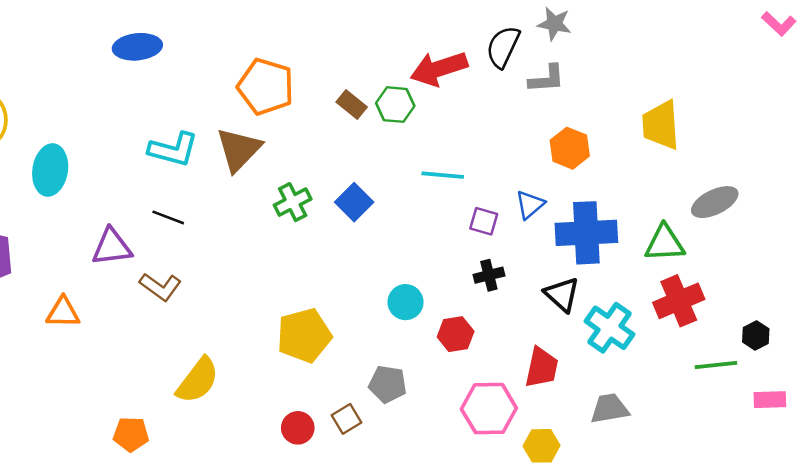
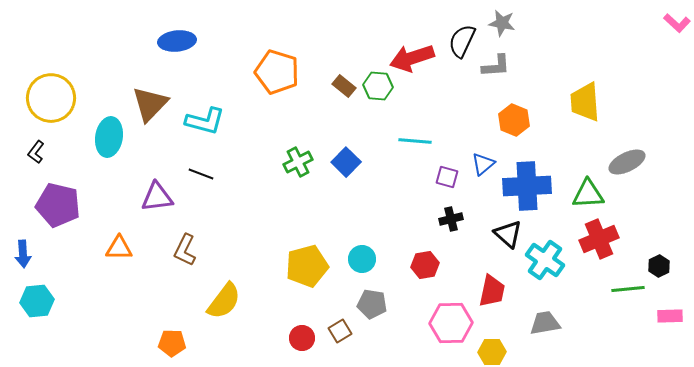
brown triangle: (239, 149) -> (150, 104), moved
brown L-shape: (160, 287) -> (185, 250), moved, turned 80
cyan circle: (406, 302) -> (362, 259), moved

